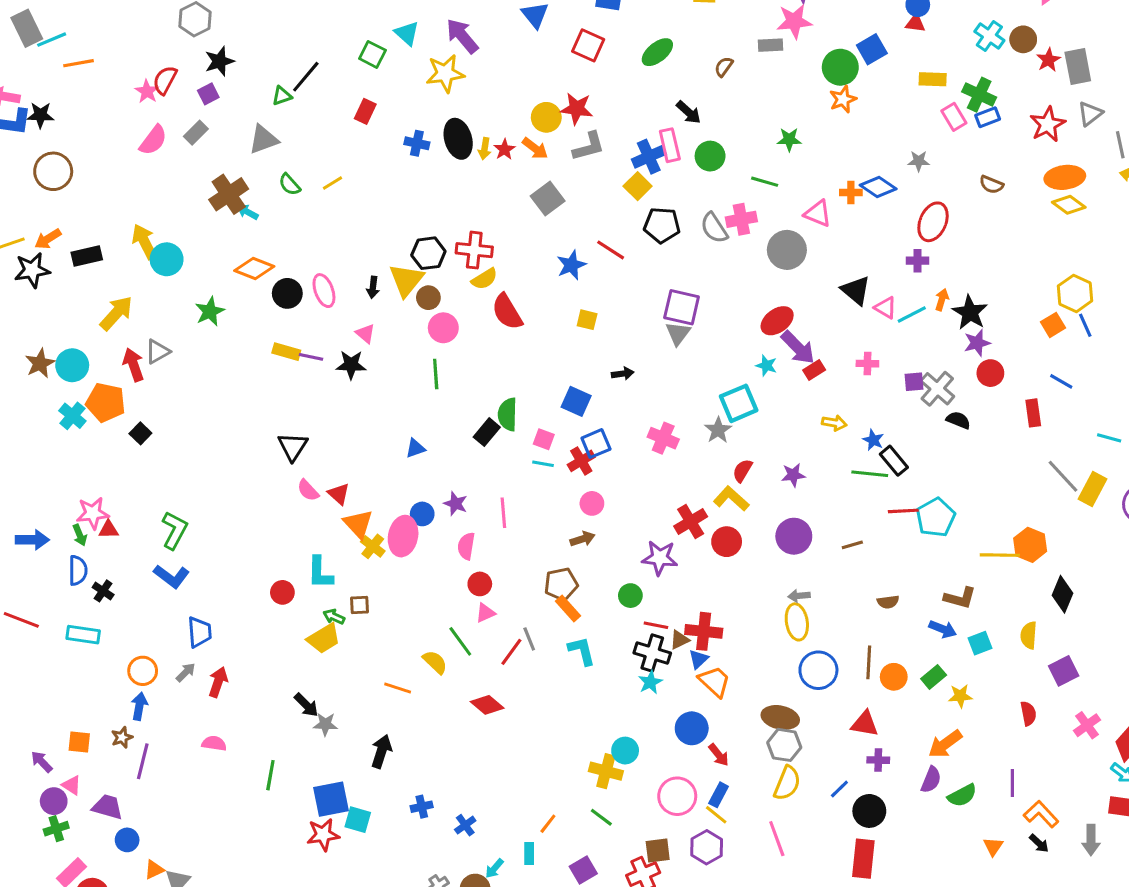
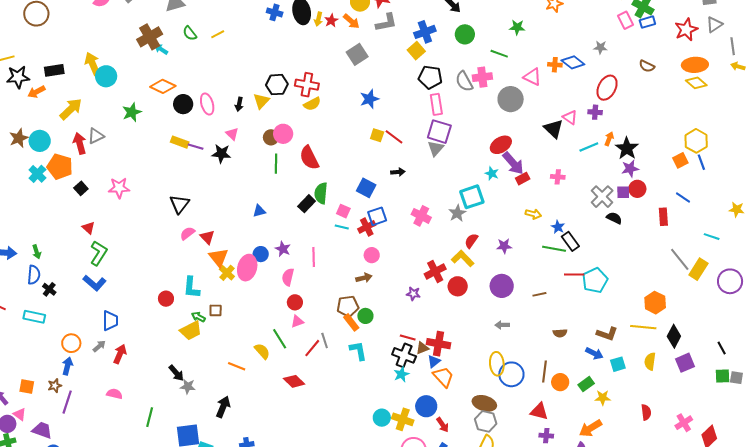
pink rectangle: (670, 145) -> (436, 104), moved
orange arrow: (48, 239) -> (36, 92), moved
red line: (611, 250) -> (394, 137), moved
yellow triangle: (406, 280) -> (261, 101), size x0.7
brown circle: (428, 298) -> (271, 137), moved
pink triangle: (885, 308) -> (570, 117), moved
red semicircle: (507, 312) -> (309, 158), moved
purple square: (914, 382) -> (623, 192), moved
pink semicircle: (308, 490) -> (187, 233), turned 91
pink star: (93, 513) -> (119, 188), moved
red triangle: (109, 529) -> (89, 228), moved, turned 40
yellow line: (1000, 555) -> (643, 327), moved
purple star: (660, 558) -> (413, 294), size x0.6
green circle: (630, 596) -> (365, 316), moved
yellow ellipse: (797, 622) -> (497, 364), moved
purple square: (1064, 671) -> (685, 363), moved
yellow cross: (606, 771) -> (403, 419), moved

